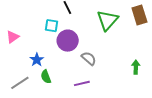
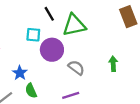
green triangle: (107, 20) -> (74, 25), moved, turned 40
green arrow: (136, 67) -> (113, 64), moved

